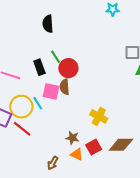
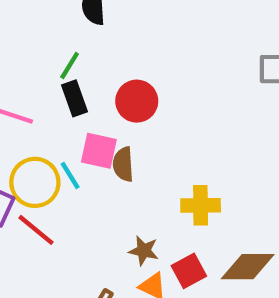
green line: (56, 57) -> (70, 66), moved, turned 64
brown semicircle: (65, 87) -> (123, 164), moved
yellow cross: (99, 116) -> (201, 205), turned -30

